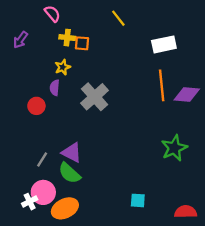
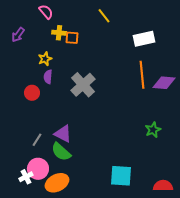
yellow star: (63, 67) -> (45, 59), moved
green star: (174, 148) -> (153, 130), size x0.7
cyan square: (138, 200) -> (121, 176), size x1.6

